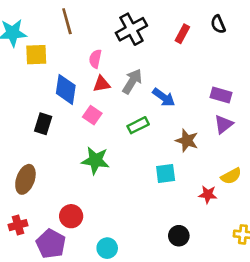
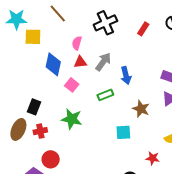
brown line: (67, 21) -> (58, 14), turned -30
blue arrow: (164, 97) -> (126, 75), turned 36
black rectangle: (43, 124) -> (34, 107), moved
red star: (208, 194) -> (153, 158), moved
red cross: (18, 225) -> (40, 131), moved

